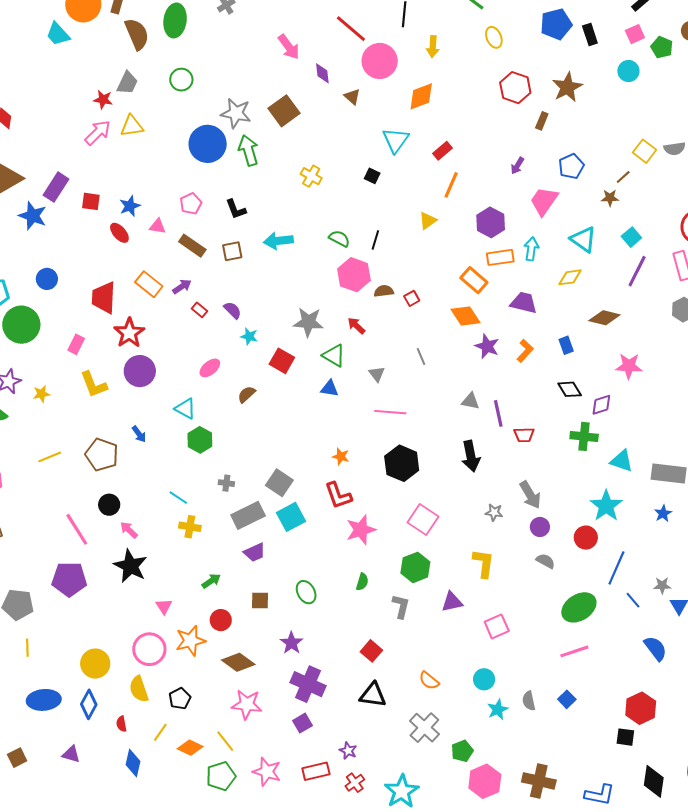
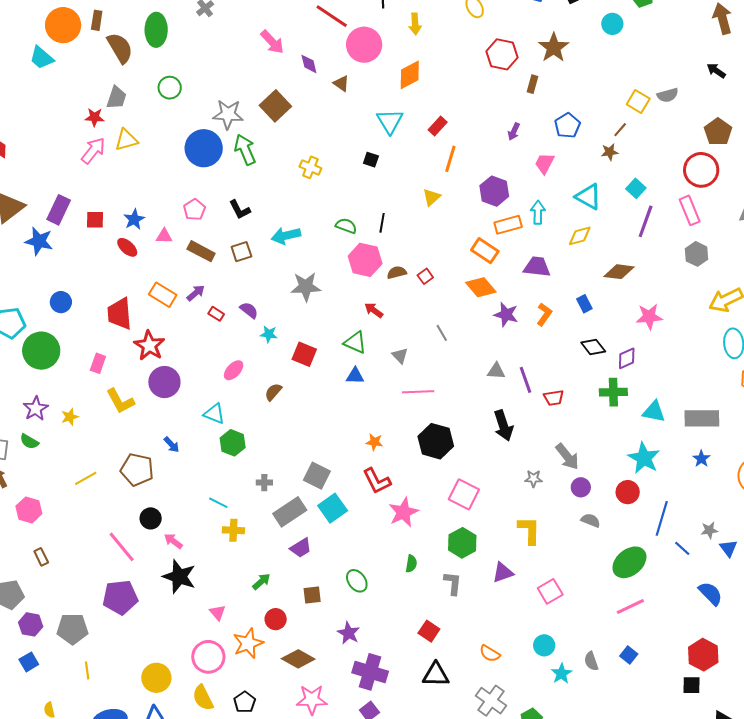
pink trapezoid: (544, 201) -> (544, 163), size x0.7
gray star: (308, 322) -> (306, 287), moved

